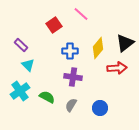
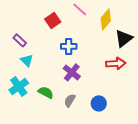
yellow diamond: (98, 48) -> (106, 19), moved
purple cross: (73, 77) -> (72, 72), turned 30

